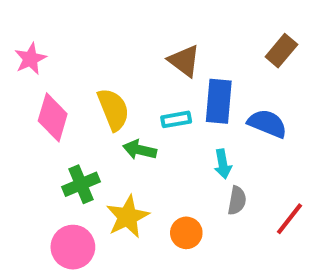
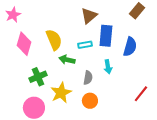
brown triangle: (184, 61) -> (89, 16), turned 42
blue semicircle: (267, 124) -> (130, 47), turned 84
gray semicircle: (237, 200) -> (88, 78), moved

